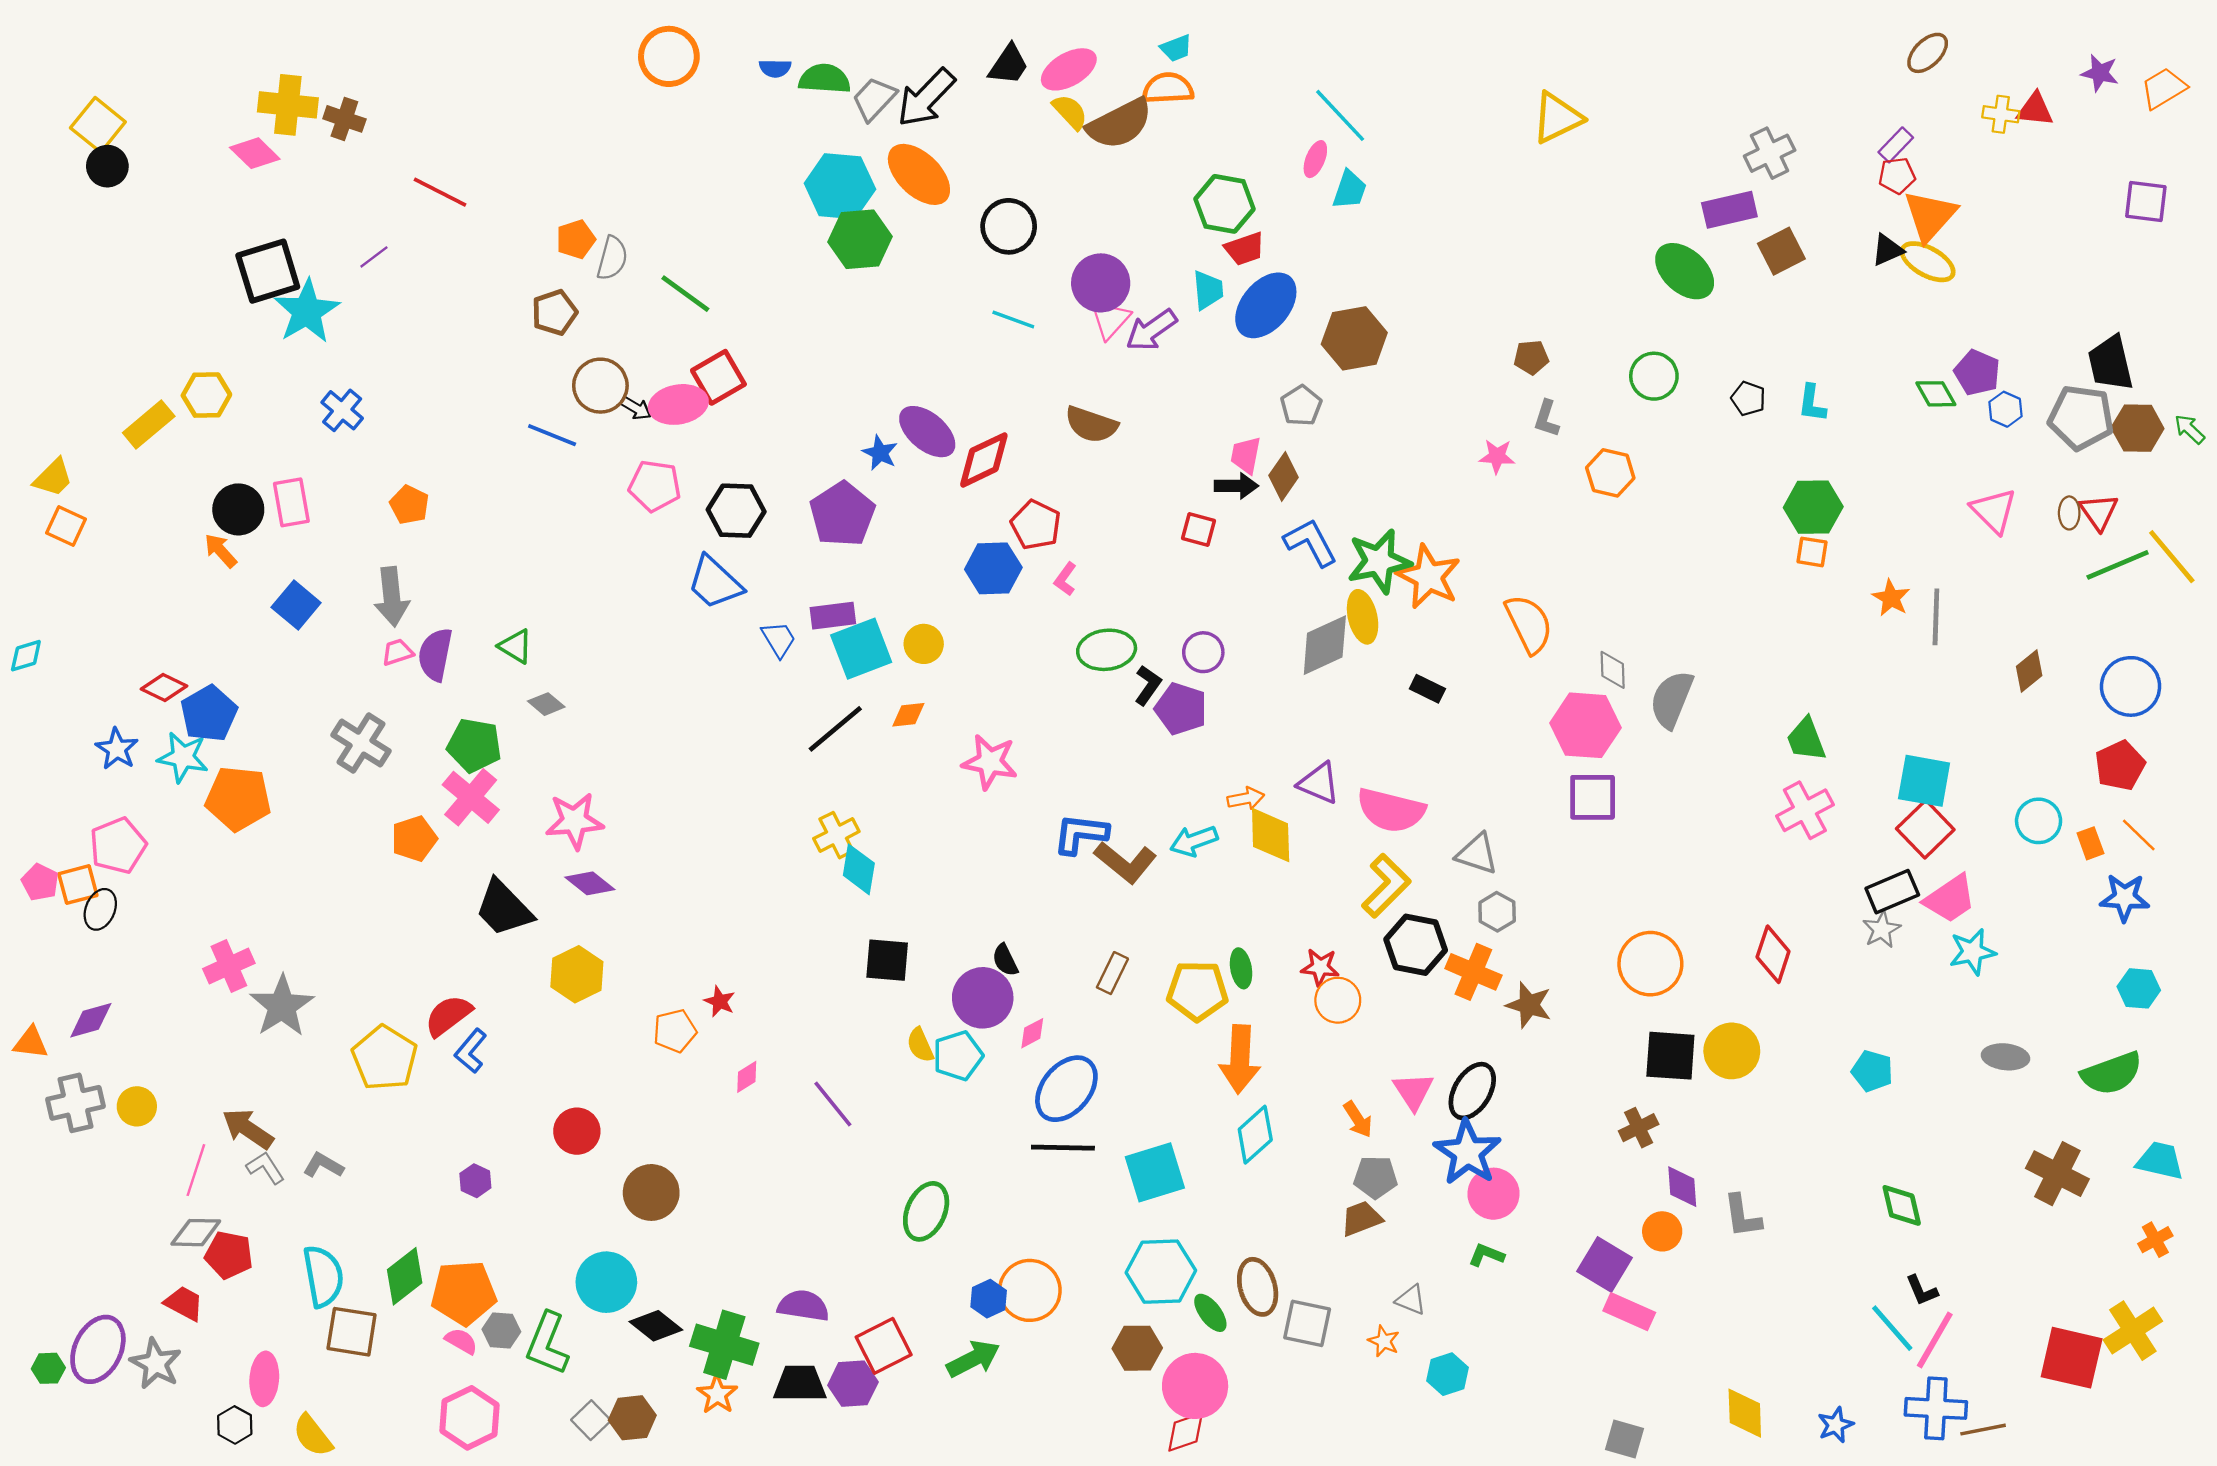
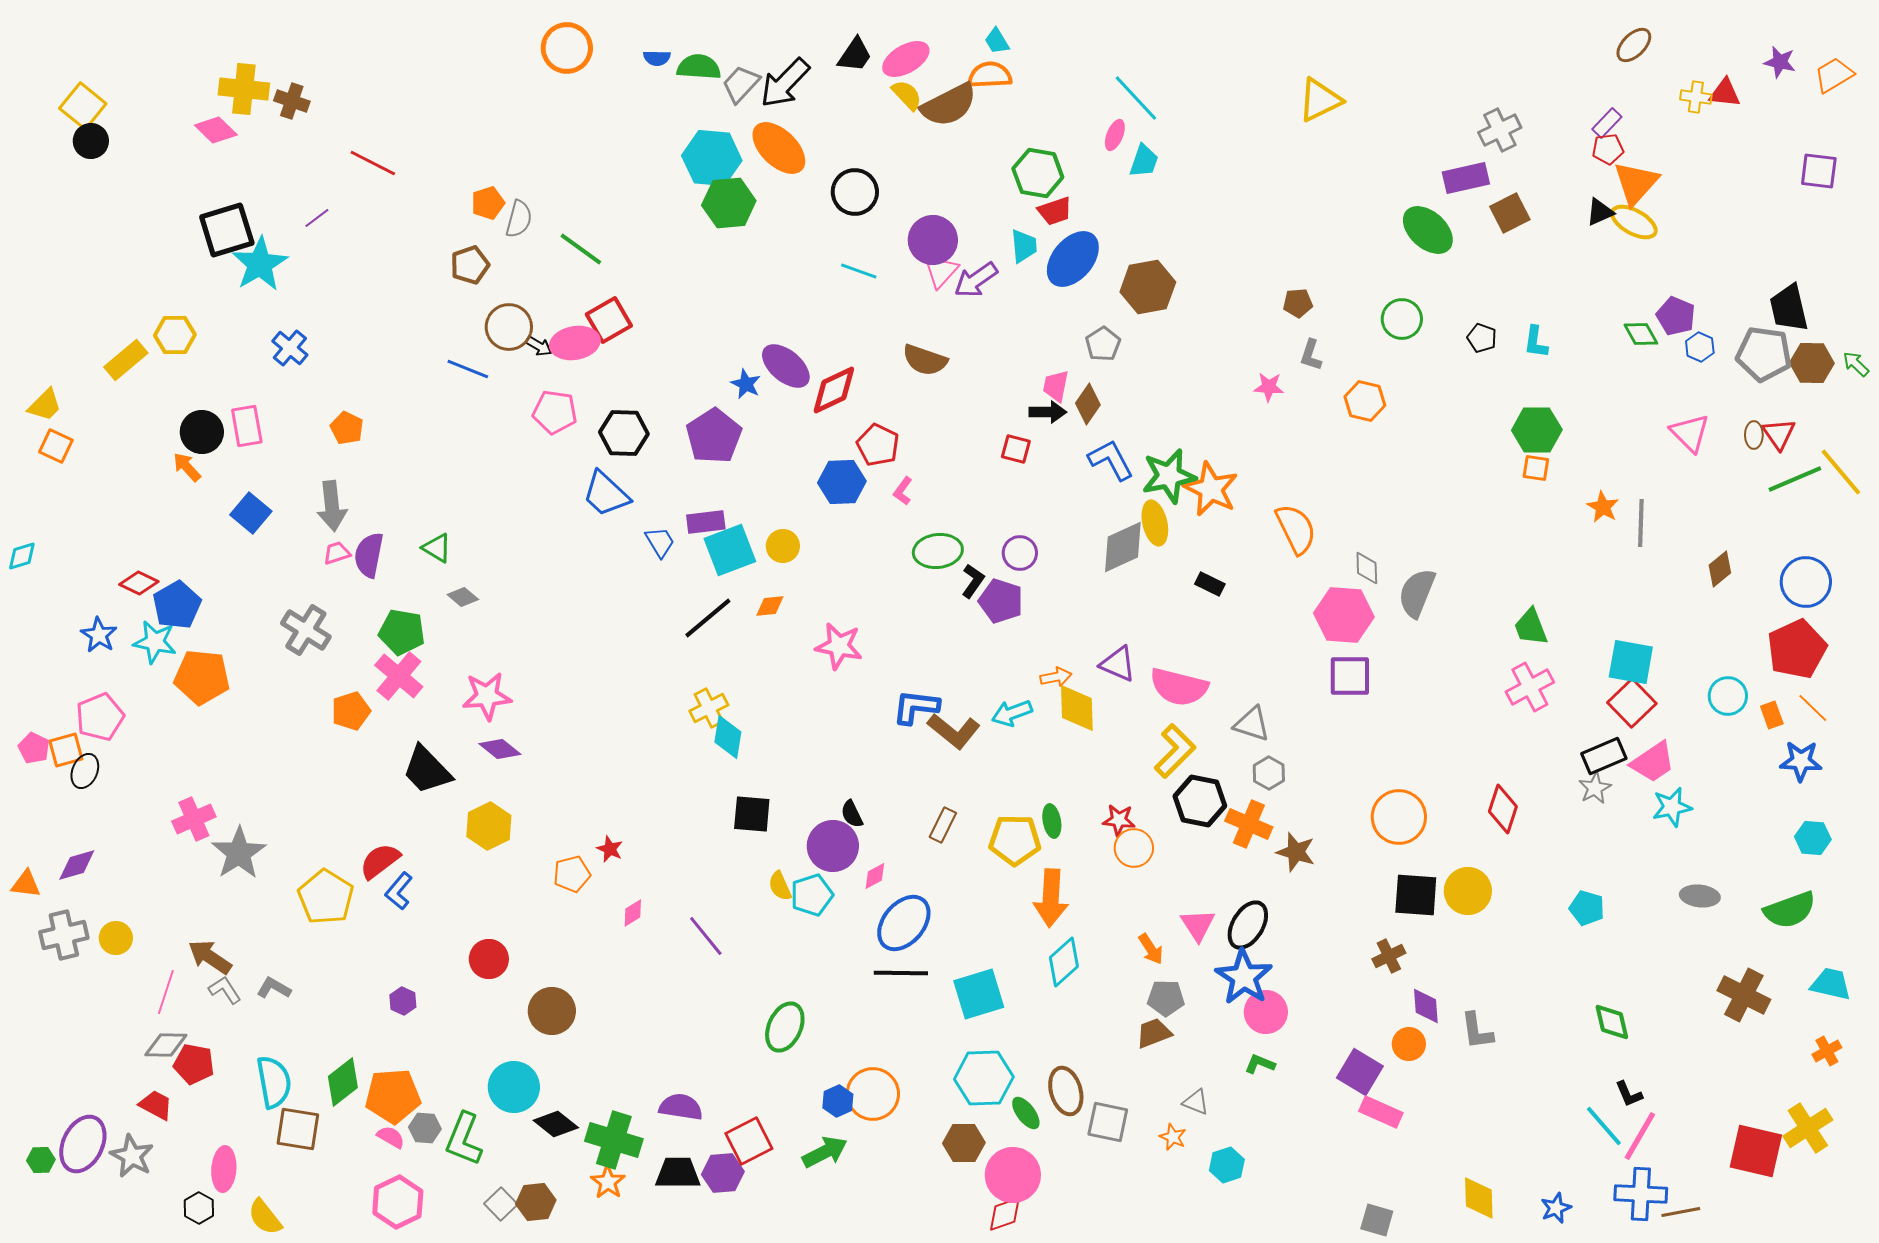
cyan trapezoid: (1176, 48) -> (997, 41), turned 80
red pentagon: (2120, 765) -> (1797, 649), size x1.4

